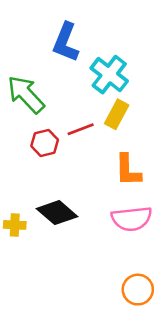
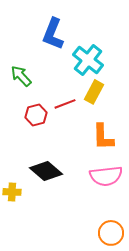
green arrow: (26, 94) -> (21, 76), size x0.7
yellow cross: (15, 225) -> (12, 192), moved

